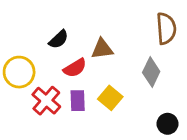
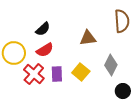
brown triangle: (102, 49) -> (88, 38), moved
red semicircle: (75, 68) -> (45, 50), moved
gray diamond: (151, 72) -> (111, 65), moved

